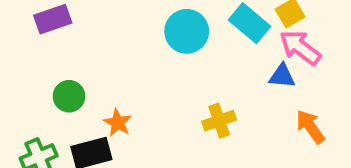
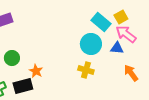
cyan circle: (187, 31) -> (91, 44), moved
yellow cross: (219, 121) -> (86, 70), turned 35

